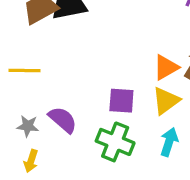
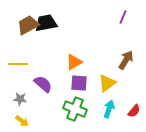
orange triangle: (166, 67) -> (74, 62), moved
purple semicircle: (63, 120) -> (43, 84), moved
yellow arrow: (31, 161) -> (22, 121), turned -72

